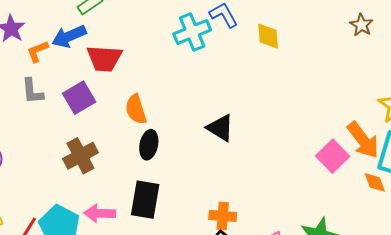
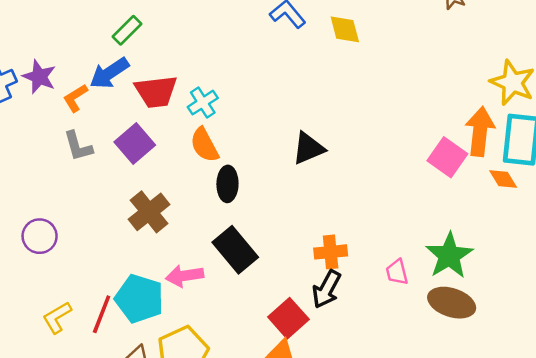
cyan cross: (192, 32) -> (203, 103), moved, size x0.7
black triangle: (220, 128) -> (308, 148), turned -44
orange arrow: (363, 140) -> (480, 131), turned -126
black rectangle: (145, 200) -> (235, 250), turned -39

